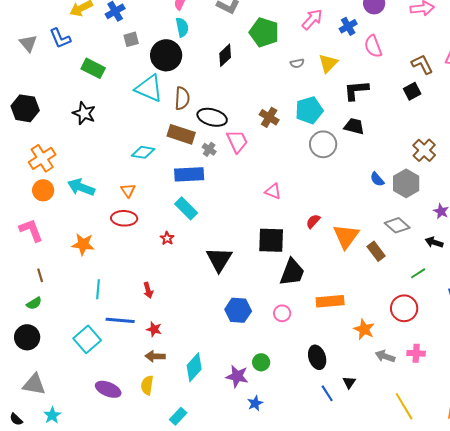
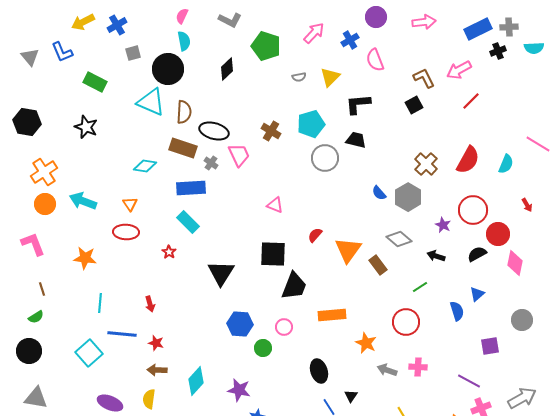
green circle: (261, 362) -> (263, 348), moved

